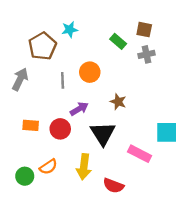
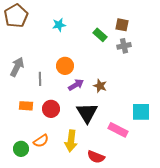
brown pentagon: (42, 46) -> (16, 16), moved
orange circle: (90, 72) -> (65, 66), moved
gray line: (63, 80) -> (40, 79), moved
purple arrow: (79, 109) -> (76, 85), moved

